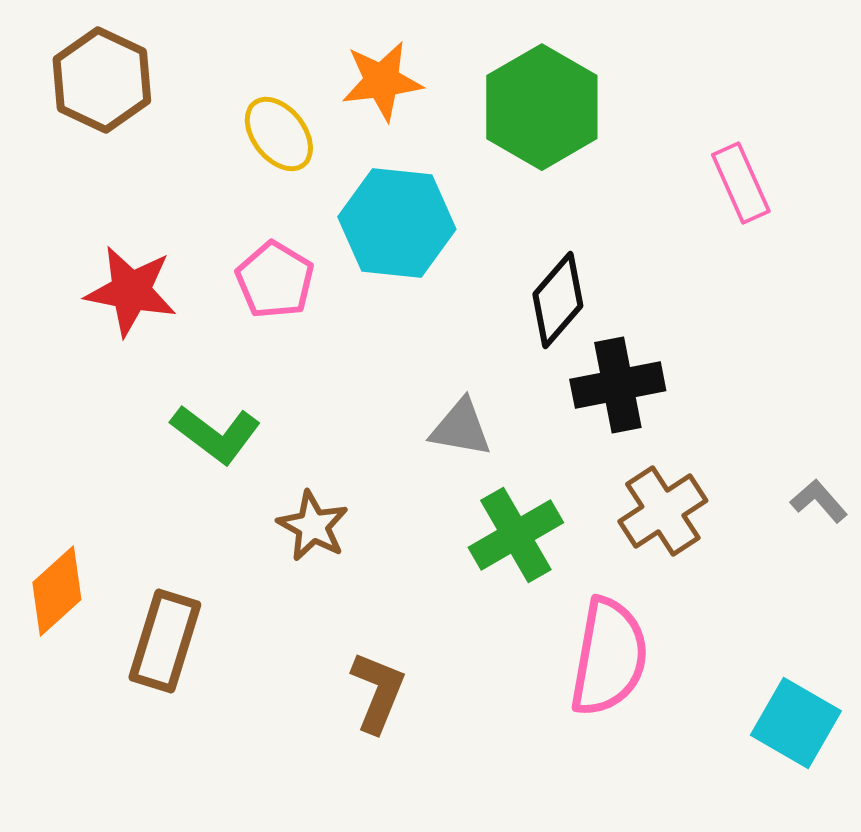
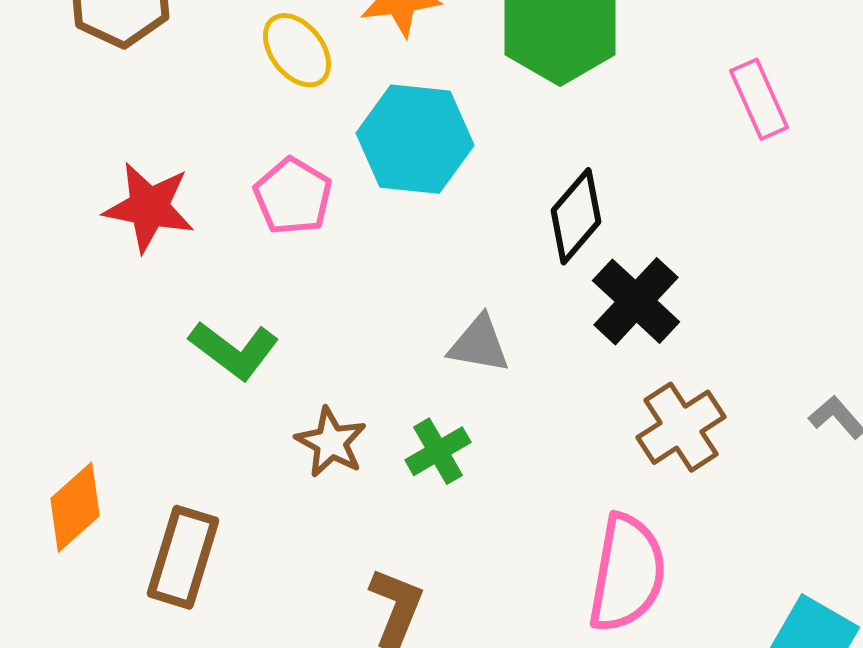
black cross: (618, 385) -> (636, 301), turned -36
green cross: (516, 535) -> (438, 451), moved, size x0.7

